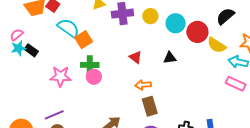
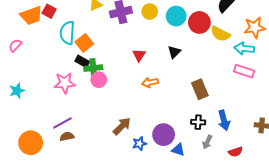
cyan semicircle: (68, 28) -> (67, 33), turned -115
cyan star: (18, 48) -> (17, 91), moved
black rectangle: (31, 50) -> (82, 61), moved
red triangle: (136, 57) -> (139, 55), turned 32
black triangle: (170, 58) -> (174, 52), turned -32
brown rectangle: (150, 106) -> (200, 89), moved

